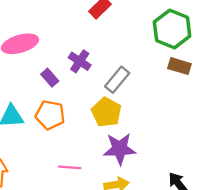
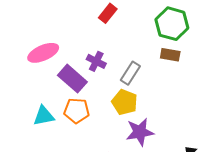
brown rectangle: (179, 66) -> (170, 55), moved
purple rectangle: (50, 78) -> (72, 79), size x1.8

